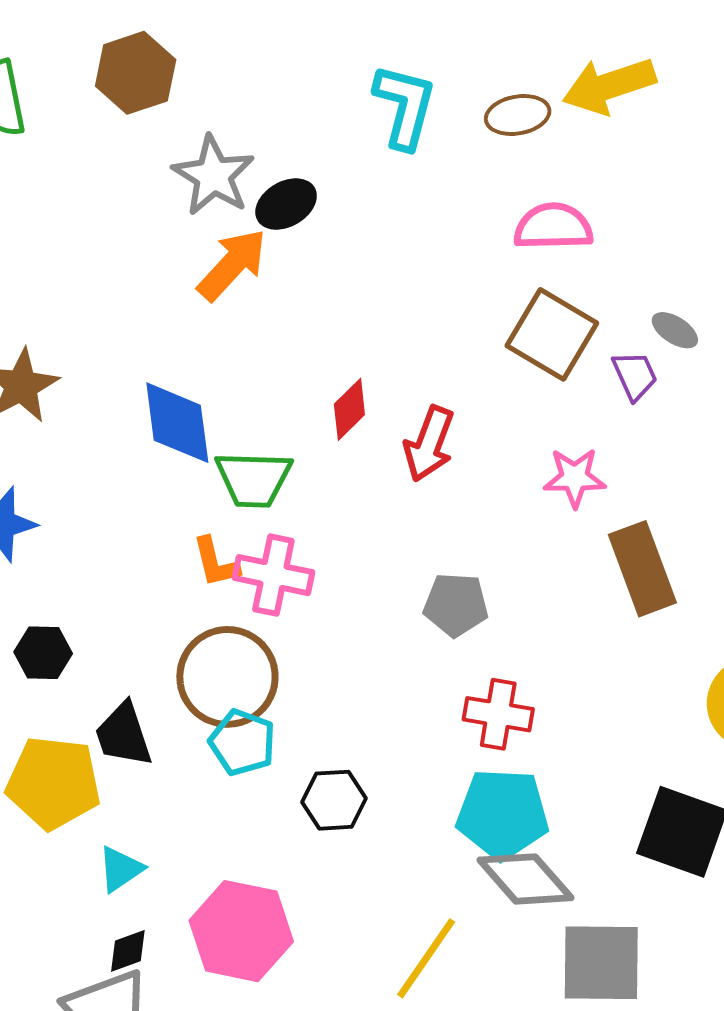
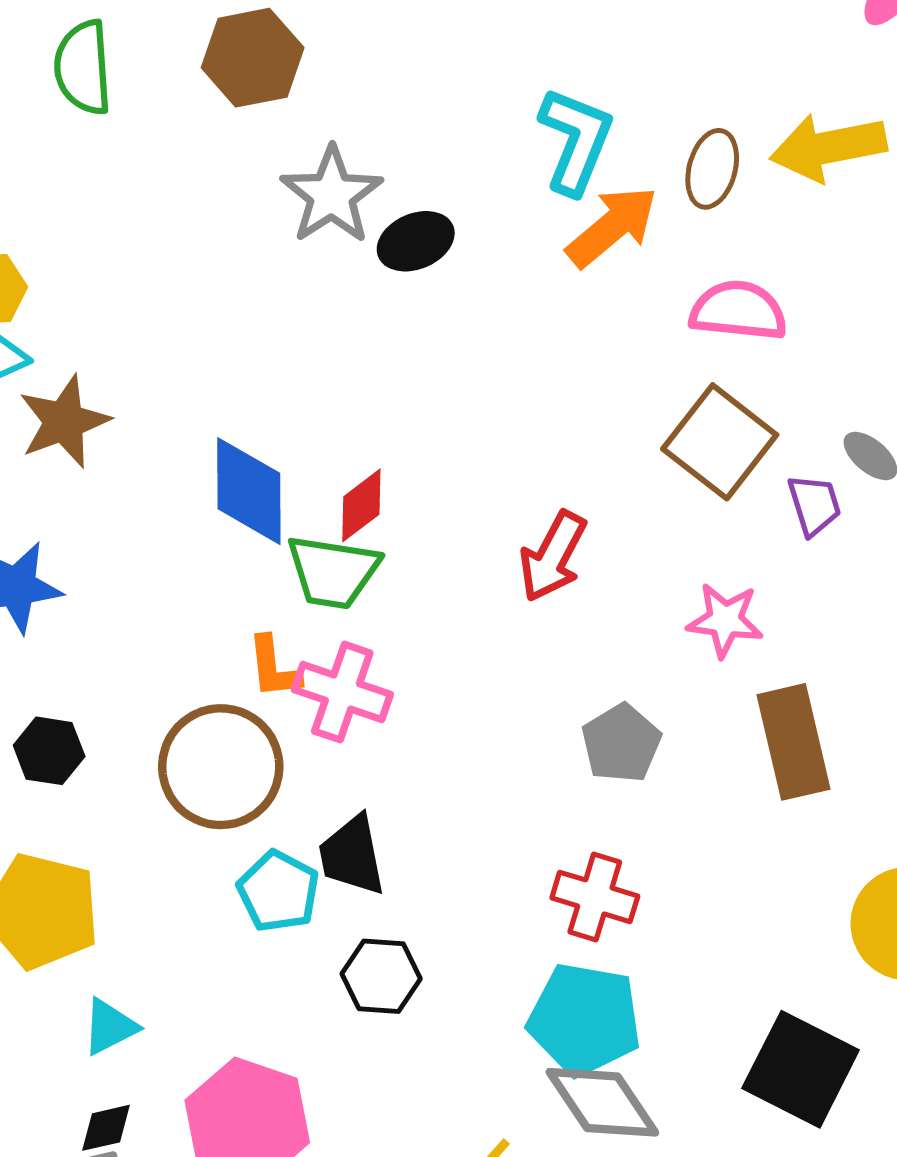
brown ellipse: (518, 115) -> (712, 169), turned -72
orange arrow: (232, 265) -> (612, 227), moved
red diamond: (349, 409) -> (361, 505), moved
gray pentagon: (456, 605) -> (621, 743), moved, turned 30
brown circle: (227, 677) -> (221, 767), moved
black trapezoid: (124, 735) -> (352, 855), moved

